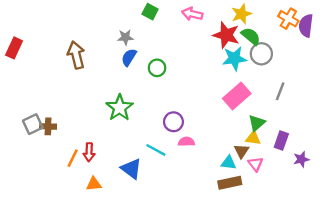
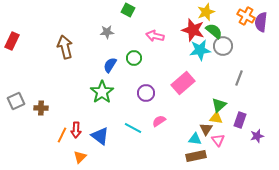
pink arrow: (192, 14) -> (155, 36), moved
blue semicircle: (129, 57) -> (110, 65), moved
pink rectangle: (237, 96) -> (183, 83), moved
purple circle: (173, 122) -> (146, 93), moved
gray square: (33, 124) -> (16, 101), moved
pink semicircle: (186, 142) -> (159, 121), turned -32
blue triangle: (131, 169) -> (100, 136), moved
orange triangle: (94, 184) -> (80, 157), turned -40

